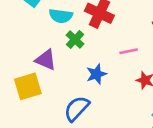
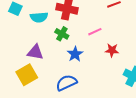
green cross: (75, 39) -> (62, 34), moved
blue semicircle: (77, 109) -> (66, 83), turned 35

